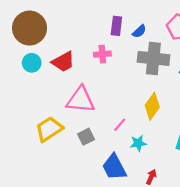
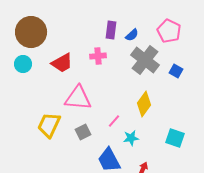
gray cross: (153, 58) -> (145, 60), turned 32
cyan circle: (32, 63) -> (23, 64), moved
yellow trapezoid: (49, 129) -> (49, 125), turned -32

